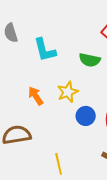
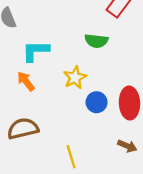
cyan L-shape: (45, 50) -> (36, 51), moved, turned 108
orange arrow: (36, 96) -> (26, 81), moved

